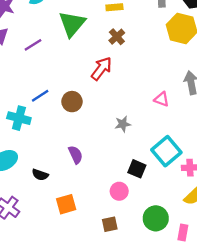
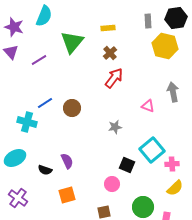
red arrow: (101, 69) -> (114, 78), moved
purple semicircle: (76, 155) -> (67, 161), moved

